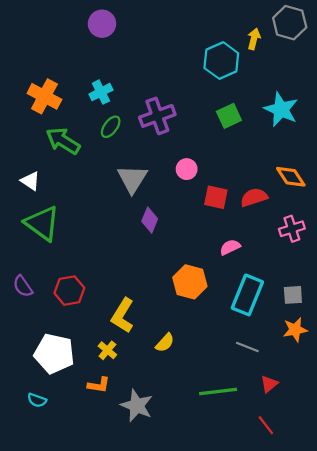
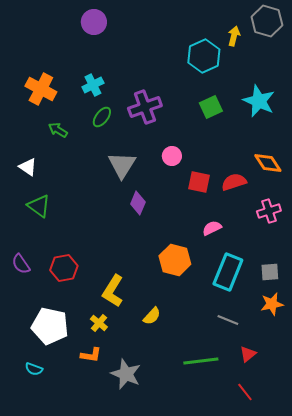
green arrow: (63, 141) -> (58, 130), size x0.6
green triangle: (42, 223) -> (39, 206), size x0.7

